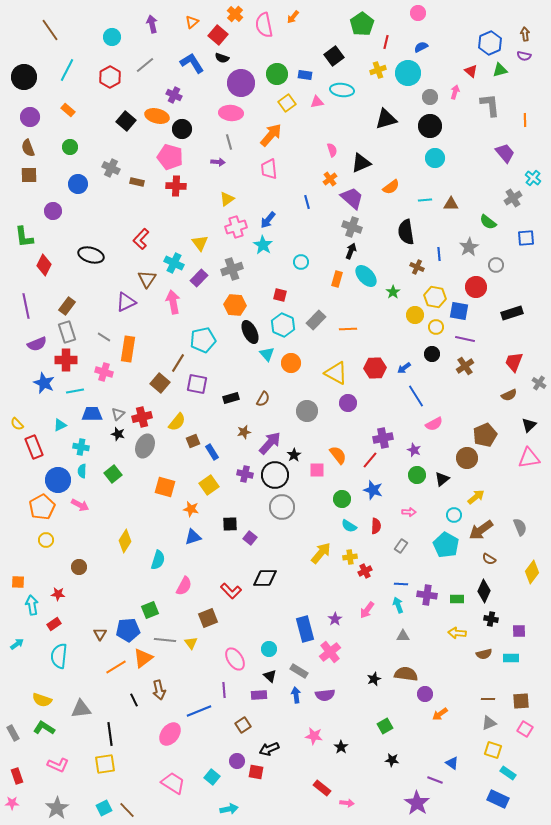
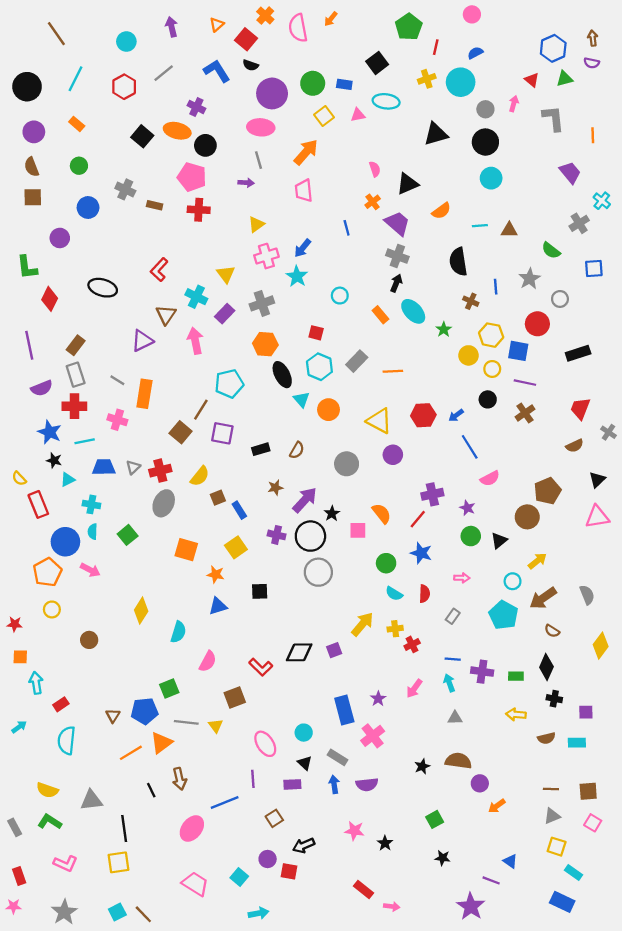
orange rectangle: (337, 279) -> (380, 315), turned -56
black star: (118, 434) -> (54, 460), moved
purple square: (250, 538) -> (334, 650), moved, turned 32
red star: (58, 594) -> (15, 624), moved

